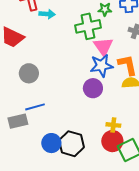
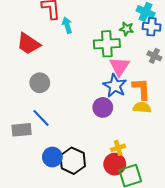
cyan arrow: (47, 14) -> (67, 25), turned -119
blue star: (102, 66) -> (115, 86), turned 30
blue line: (35, 107) -> (41, 118), turned 54
yellow cross: (113, 125) -> (118, 148), turned -32

